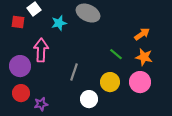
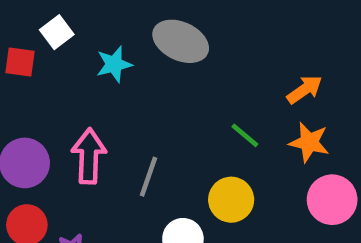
pink arrow: (41, 50) -> (89, 156), moved
pink circle: (140, 82) -> (332, 200), moved

